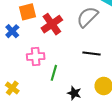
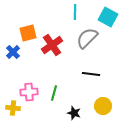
pink cross: (36, 57) -> (29, 92), moved
yellow cross: (12, 88) -> (13, 108), turned -32

